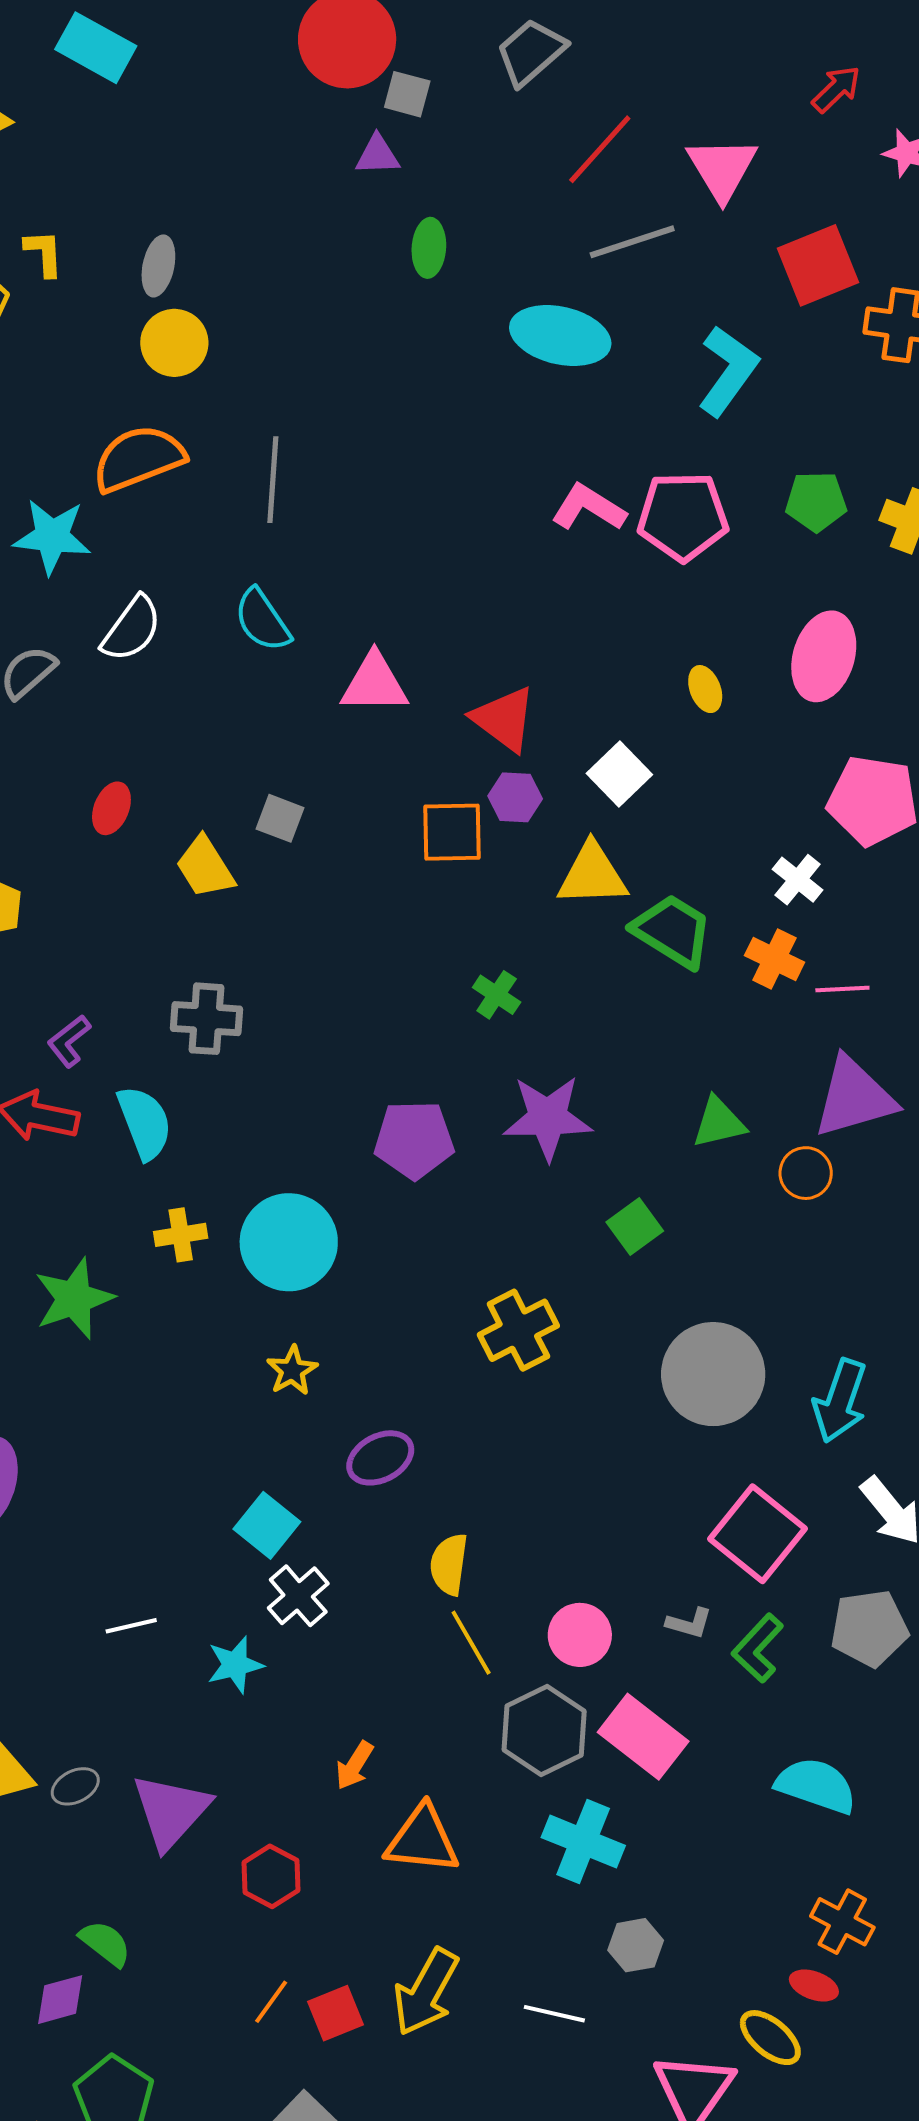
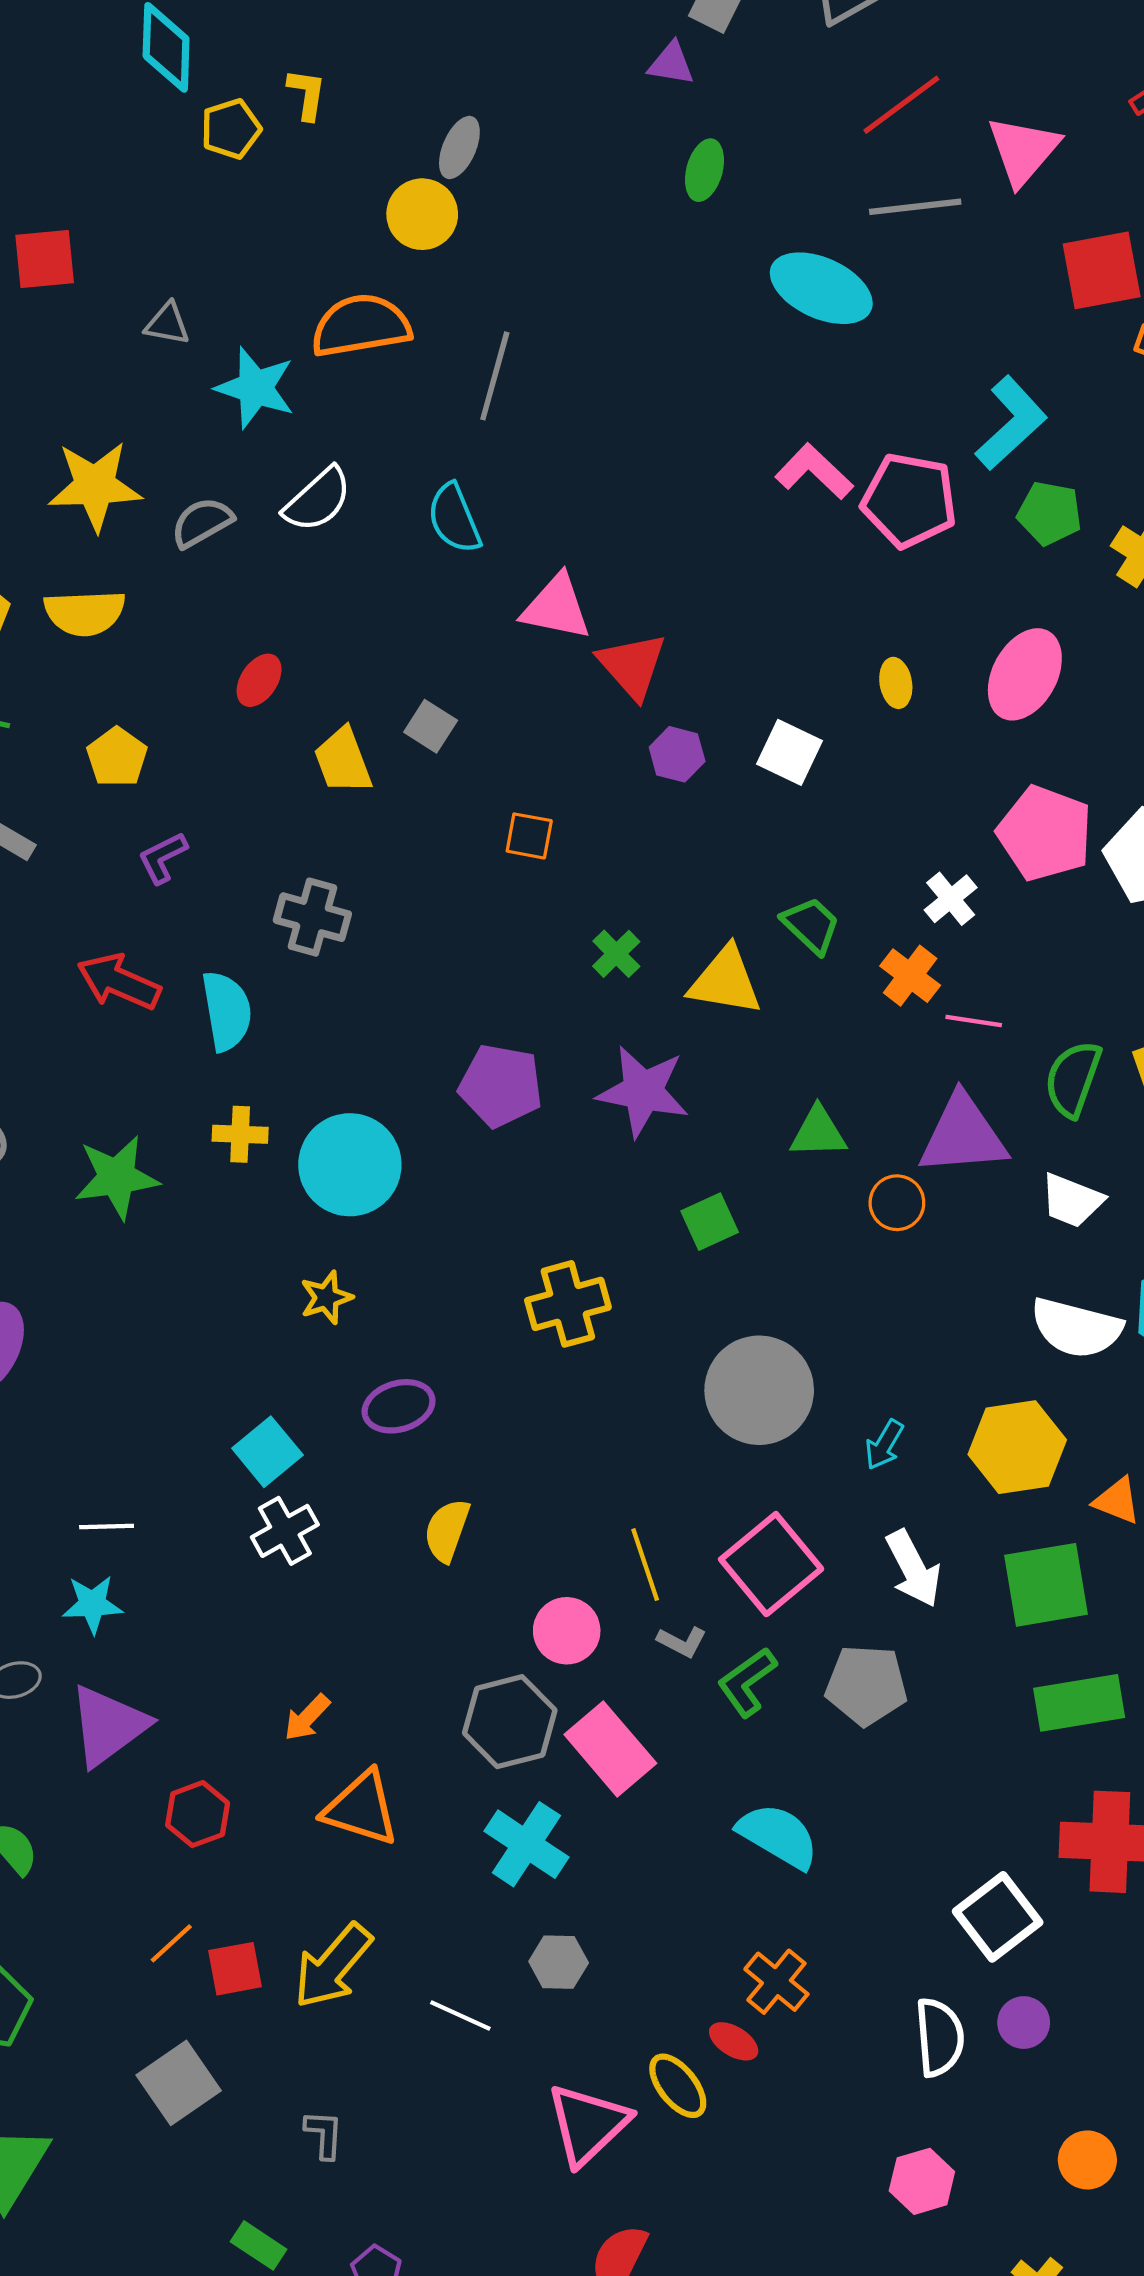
gray ellipse: (158, 266) -> (459, 147), moved
cyan L-shape: (728, 371) -> (1011, 423), moved
red triangle: (504, 719) -> (632, 666), moved
white square: (619, 774) -> (790, 752), turned -32
orange square: (452, 832) -> (529, 836), moved, size x0.7
yellow triangle: (592, 875) -> (725, 981), moved
green trapezoid: (673, 931) -> (811, 925), size x0.7
purple L-shape: (69, 1041) -> (163, 858), moved
cyan arrow: (840, 1401) -> (884, 1445), size x0.6
yellow line: (471, 1643) -> (645, 1565), moved
cyan star: (235, 1665) -> (92, 1604), moved

